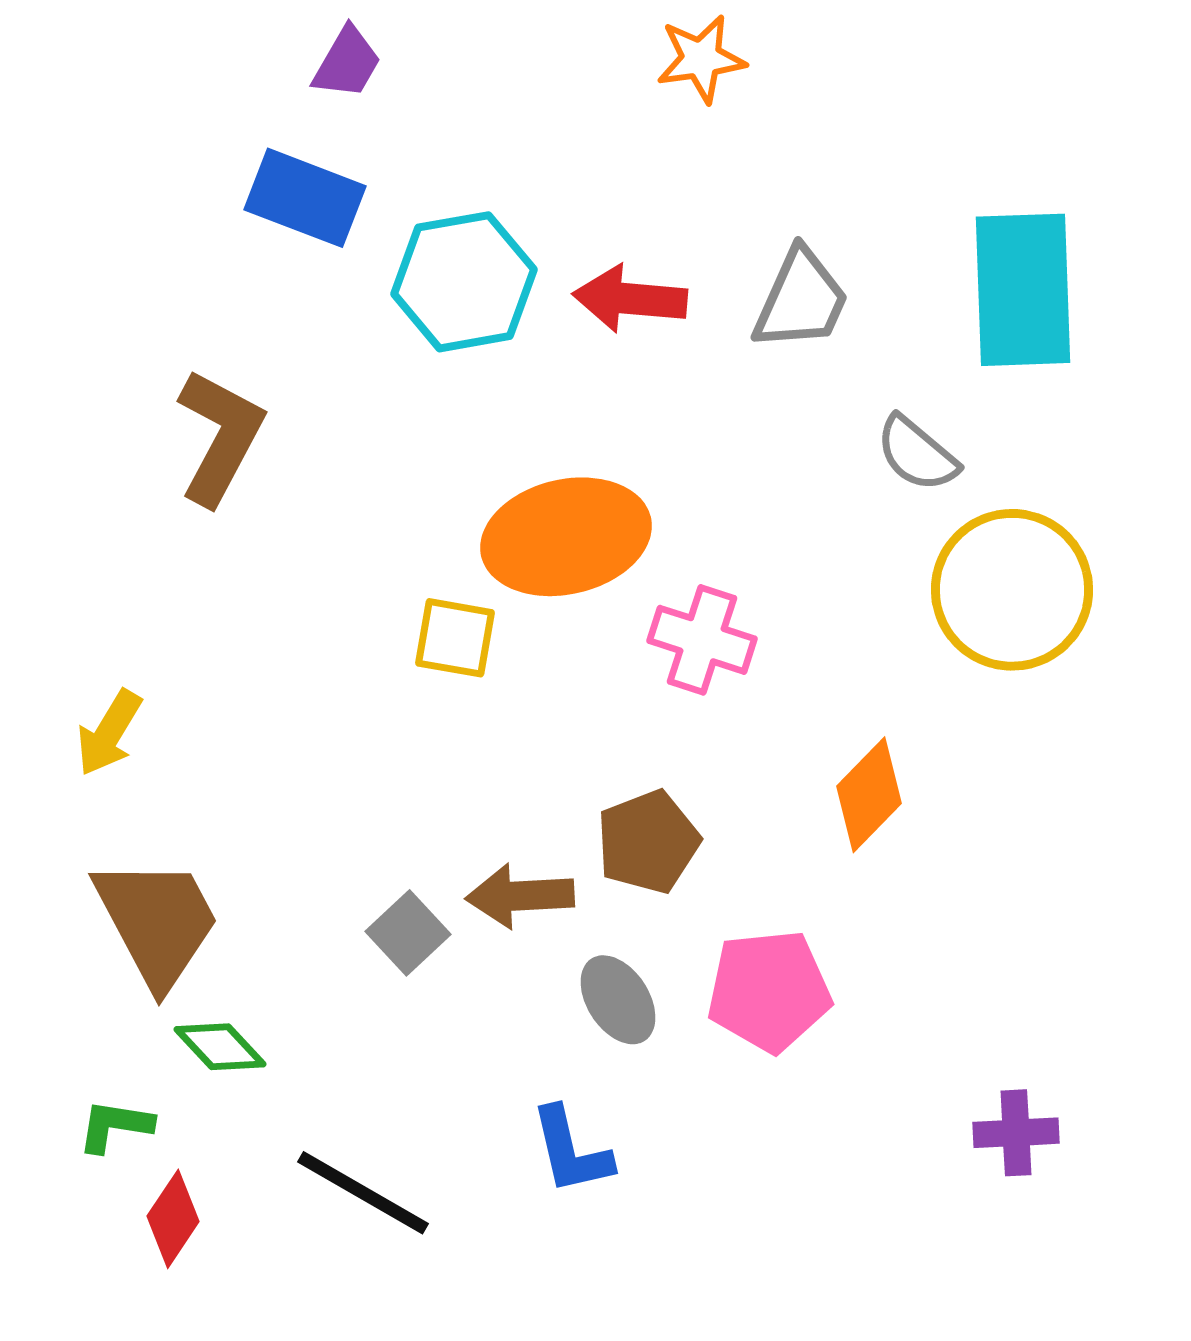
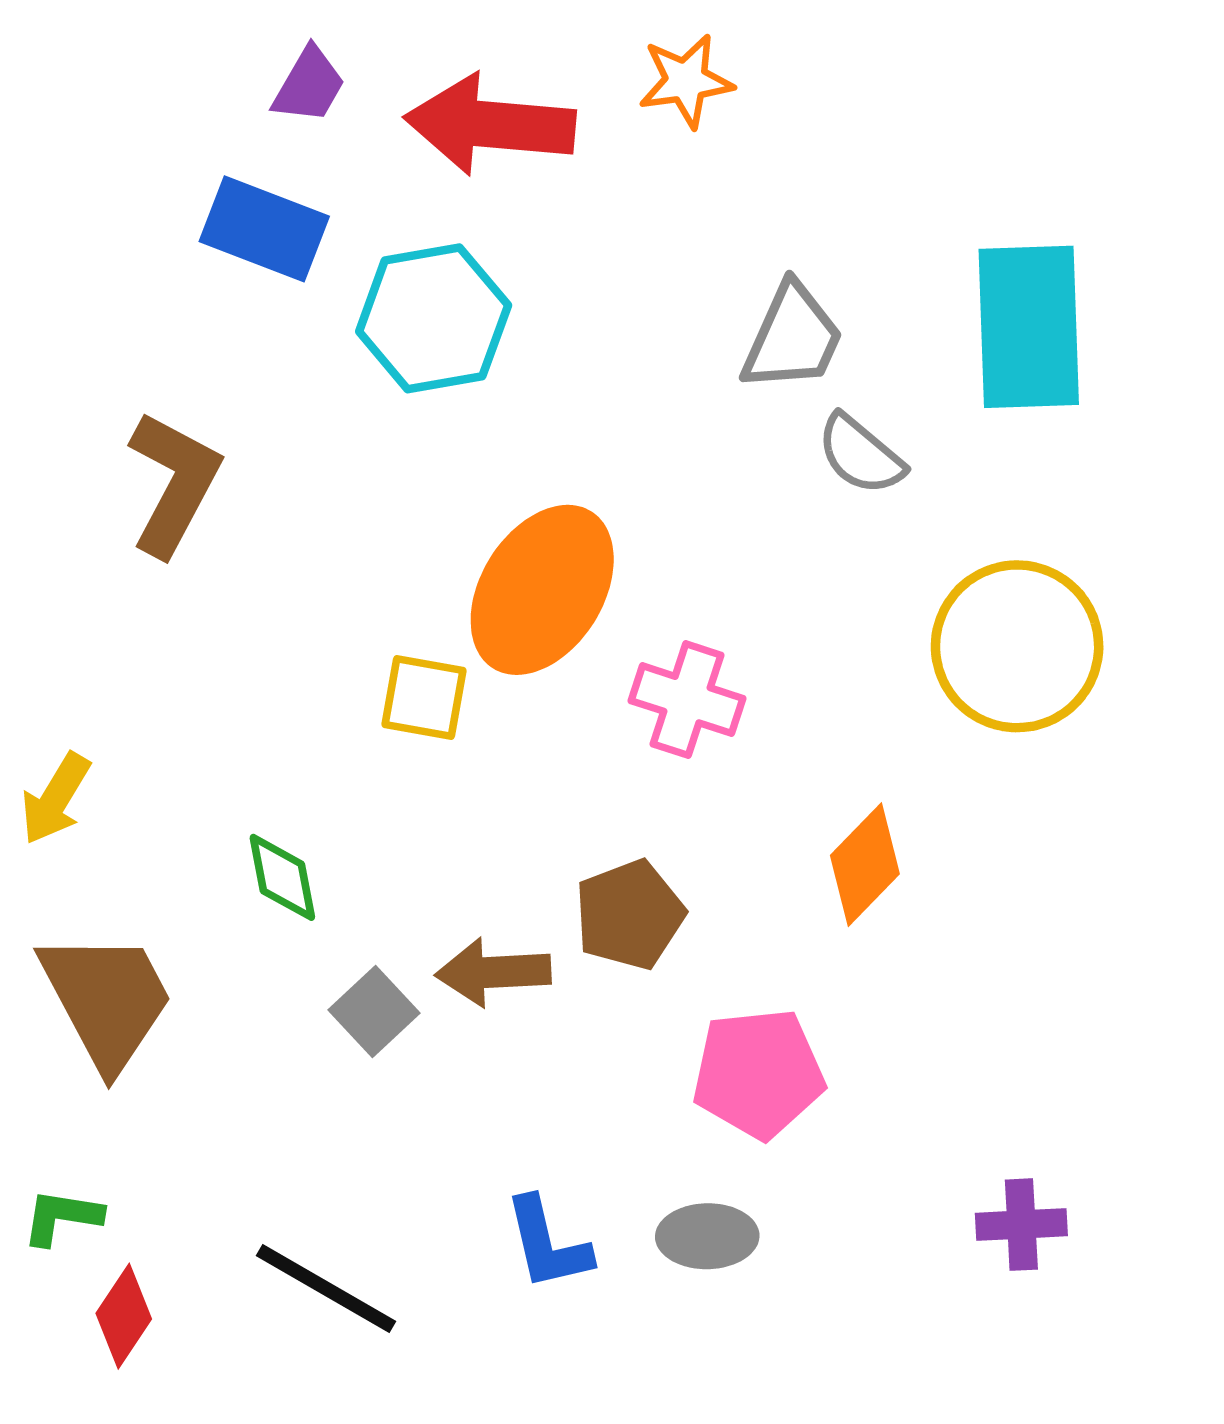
red arrow: (630, 299) -> (490, 125), moved, size x1.4
gray semicircle: (917, 454) -> (861, 455), moved
orange ellipse: (566, 537) -> (542, 590), turned -45
gray ellipse: (618, 1000) -> (707, 1236), moved, turned -58
green diamond: (220, 1047) -> (282, 877), moved, turned 32

